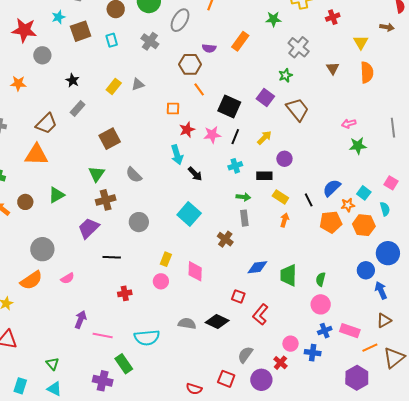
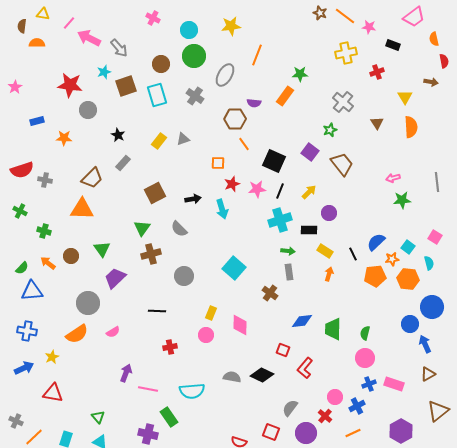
green star: (273, 19) -> (300, 74), moved
cyan rectangle: (112, 40) -> (157, 95), size x1.6
cyan cross: (235, 166) -> (280, 220), size x1.6
black arrow: (195, 174) -> (193, 199), moved, turned -56
green triangle: (56, 195) -> (102, 249), turned -36
purple trapezoid: (89, 228) -> (115, 278), moved
orange line: (370, 348) -> (353, 433), moved
blue cross: (313, 353) -> (357, 406), turned -35

